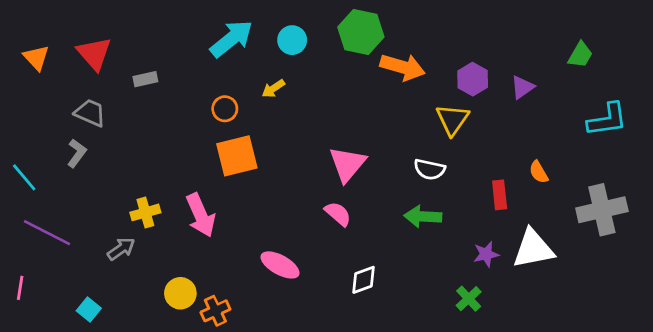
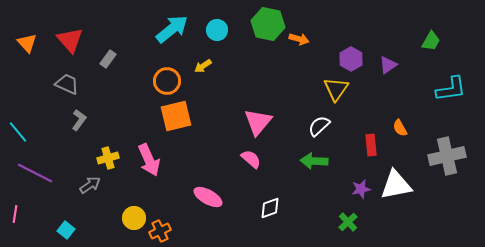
orange arrow: (403, 67) -> (299, 39), moved, size x0.6
gray rectangle: (145, 79) -> (108, 59), turned -42
orange circle: (225, 109) -> (167, 81), size x1.4
gray L-shape: (77, 153) -> (79, 120), moved
white semicircle: (430, 169) -> (319, 126), turned 125

